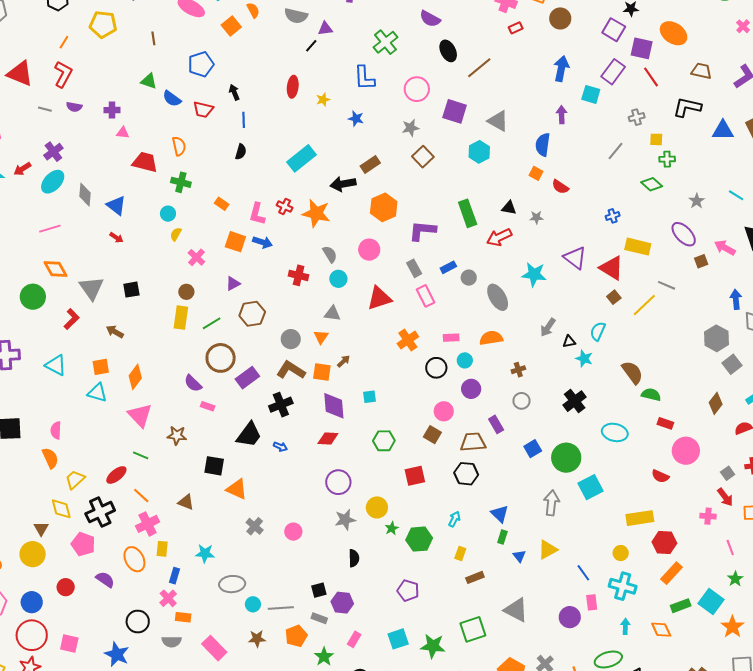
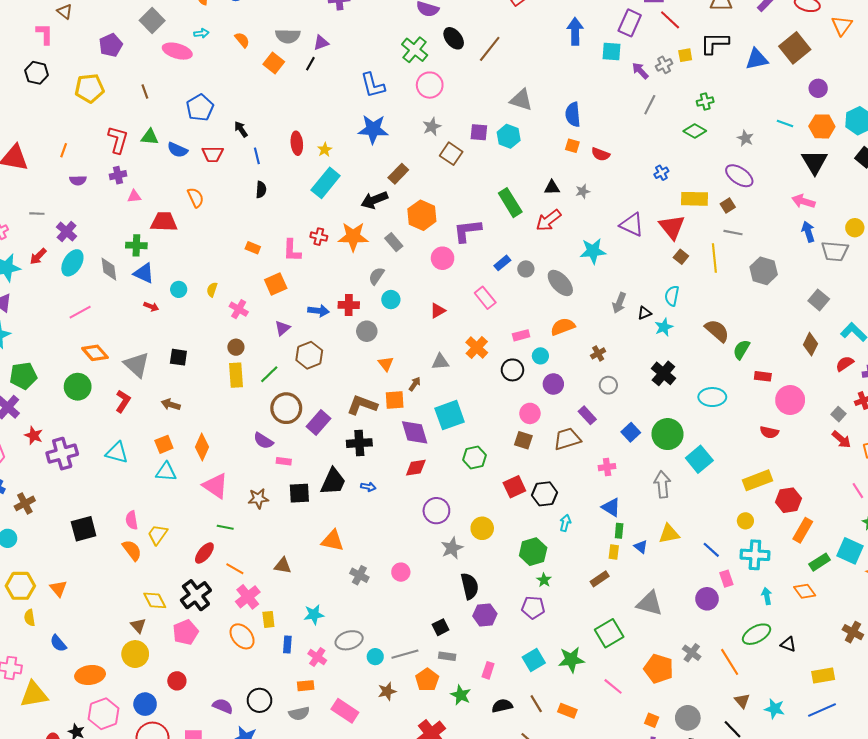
orange square: (231, 26) -> (274, 63), moved
orange line: (64, 42) -> (64, 150), moved
green cross: (386, 42) -> (415, 50), moved
red L-shape: (63, 74) -> (118, 140), moved
red ellipse: (293, 87) -> (297, 143), moved
yellow star: (323, 100) -> (325, 150), moved
gray line: (45, 109) -> (37, 214), moved
purple square: (455, 111) -> (479, 132), moved, size x0.7
purple arrow: (562, 115) -> (640, 71), moved, turned -30
blue star: (356, 119) -> (373, 129), size x1.8
yellow square: (656, 139) -> (685, 55), moved
green cross: (181, 182) -> (136, 245), moved
cyan circle: (168, 214) -> (179, 289), moved
orange square: (235, 242) -> (276, 284), turned -30
blue arrow: (262, 242) -> (318, 311), moved
pink arrow: (725, 248) -> (803, 201), moved
pink circle: (369, 250) -> (443, 258), moved
gray semicircle: (330, 254) -> (376, 276), turned -102
brown square: (701, 261) -> (728, 205), moved
gray rectangle: (414, 268) -> (394, 242), moved
red triangle: (612, 268) -> (672, 227), turned 32
black square: (131, 290) -> (178, 357), turned 30
red triangle: (379, 298) -> (438, 311), size x0.6
yellow line: (644, 305) -> (714, 258), turned -40
gray triangle: (332, 314) -> (440, 362), moved
gray hexagon: (717, 338) -> (764, 271), moved
gray circle: (291, 339) -> (367, 331), moved
cyan star: (584, 359) -> (664, 327), turned -30
green semicircle: (651, 395) -> (741, 350), turned -60
cyan square: (369, 397) -> (450, 415), size x2.0
black cross: (281, 405) -> (359, 443), turned 30
black square: (214, 466) -> (299, 493), moved
black hexagon: (466, 474) -> (545, 494), moved
yellow trapezoid: (75, 480) -> (157, 534), moved
pink cross: (708, 516) -> (607, 467), moved
green star: (392, 528) -> (544, 580), moved
pink pentagon: (83, 544) -> (186, 632), turned -30
yellow triangle: (548, 550) -> (669, 534), turned 30
yellow rectangle: (460, 554) -> (614, 552), moved
black semicircle: (354, 558) -> (470, 586), size x1.4
purple semicircle: (105, 579) -> (223, 706), moved
pink cross: (168, 598) -> (317, 657), moved
purple hexagon: (342, 603) -> (485, 615), moved

